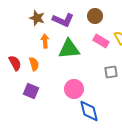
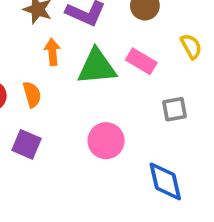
pink rectangle: (101, 41) -> (141, 61), moved
blue diamond: (89, 111) -> (165, 181), moved

